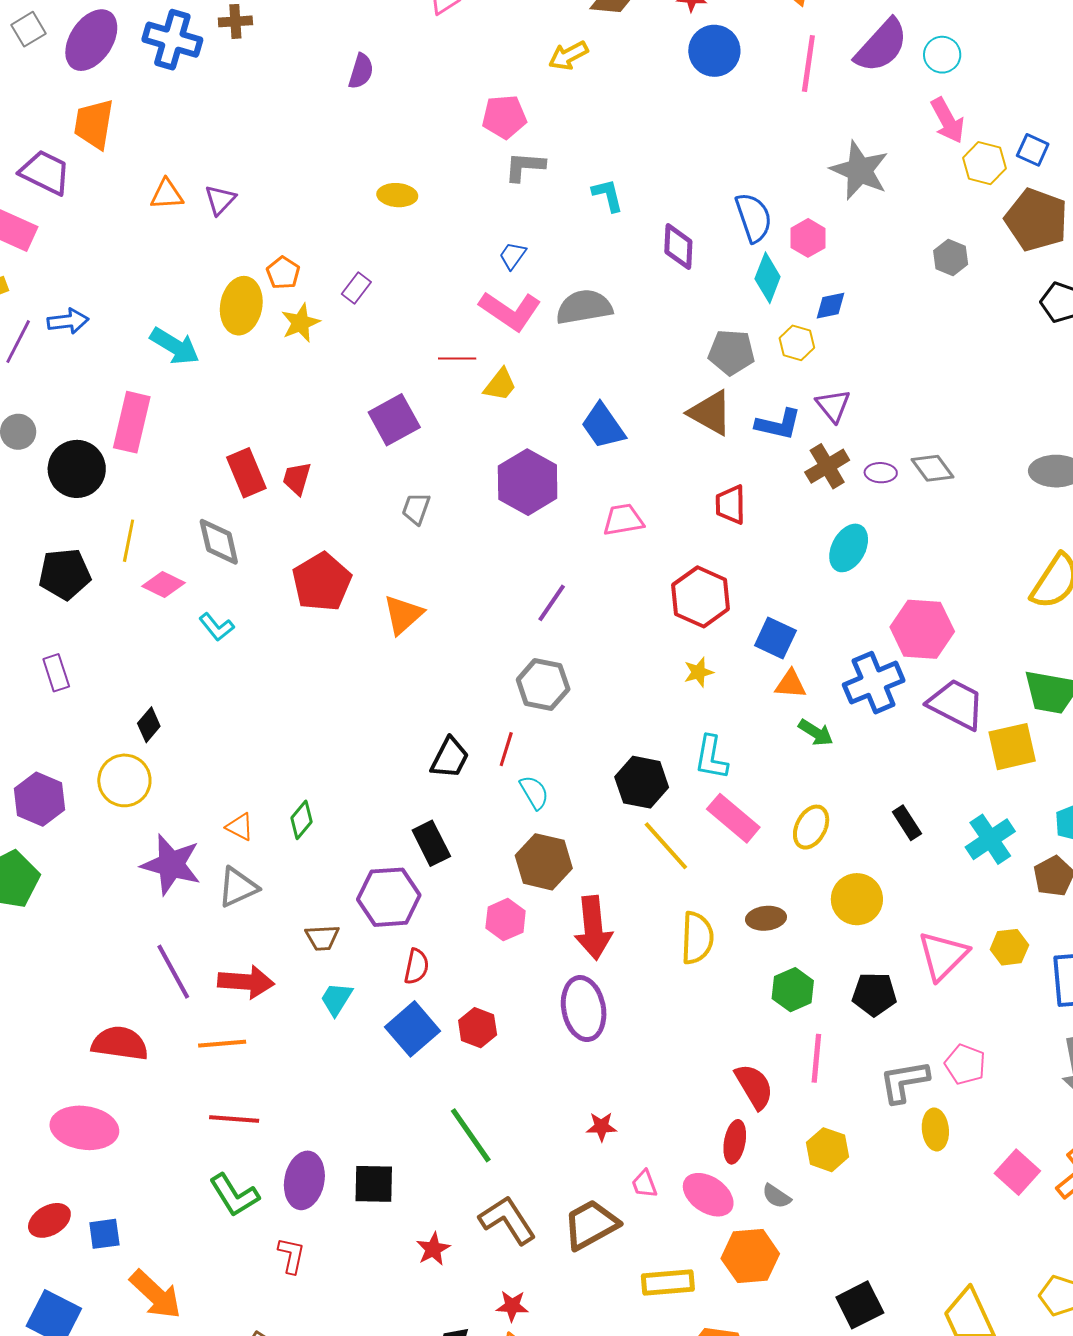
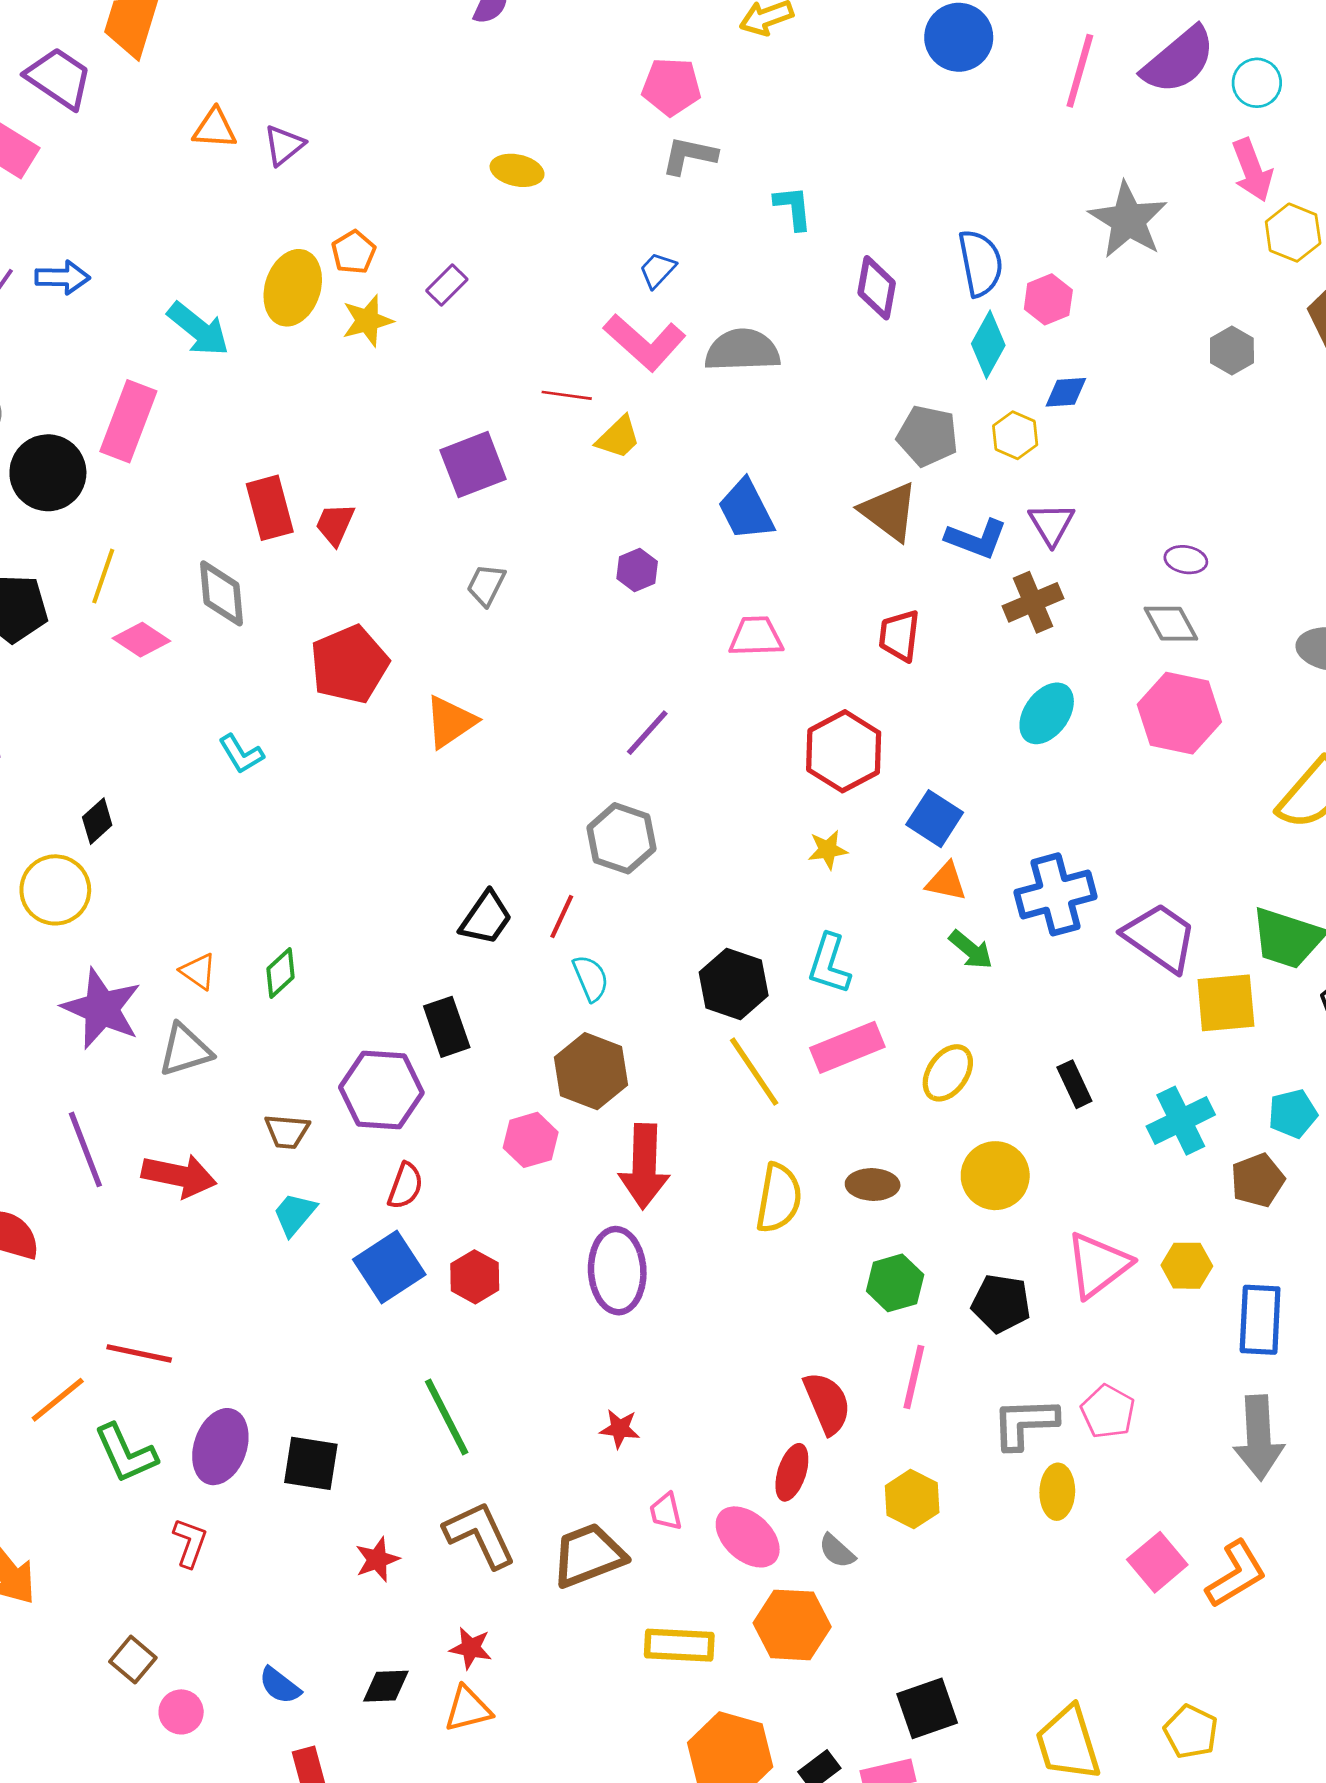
purple ellipse: (881, 473) -> (1186, 560), moved
purple hexagon: (528, 482) -> (637, 570), size x0.5
cyan L-shape: (216, 627) -> (241, 754), moved
pink hexagon: (922, 629) -> (1179, 713), moved
pink rectangle: (733, 818) -> (847, 1047), turned -70
orange line: (222, 1044) -> (58, 1400), moved, turned -42

